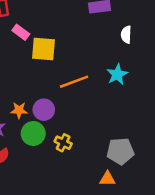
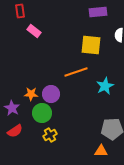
yellow square: (44, 49) -> (91, 45), moved
cyan star: (117, 74) -> (105, 86), moved
yellow cross: (63, 143) -> (50, 135), moved, turned 32

